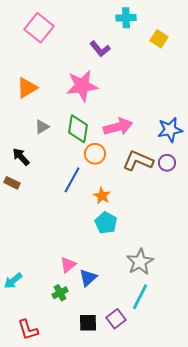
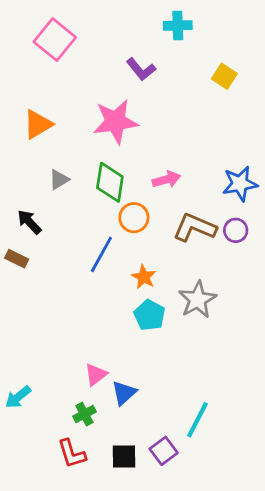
yellow square: (159, 39) -> (224, 76), moved
pink arrow: (118, 127) -> (166, 179), size x0.7
gray star: (140, 262) -> (198, 300), moved
red L-shape: (28, 330) -> (72, 454), moved

